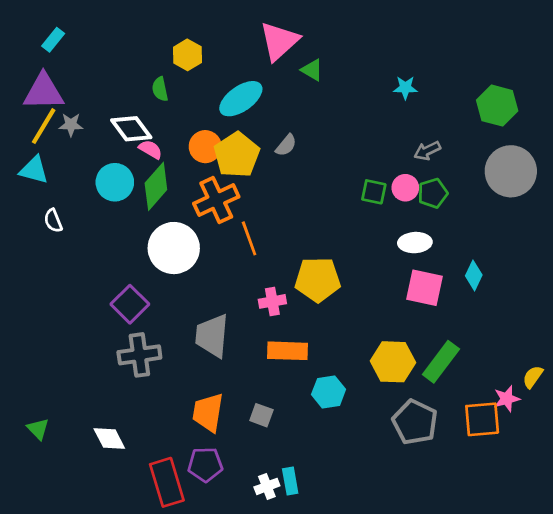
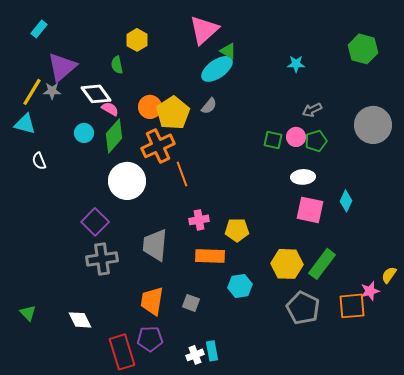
purple triangle: (44, 92) -> (62, 67), moved, turned -40
cyan ellipse: (241, 99) -> (217, 69), moved
green hexagon: (497, 106) -> (363, 49), moved
cyan circle: (115, 182) -> (84, 133), size x0.7
yellow pentagon: (318, 280) -> (237, 230), moved, size x0.7

